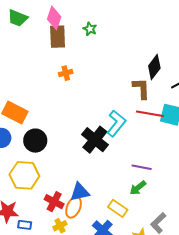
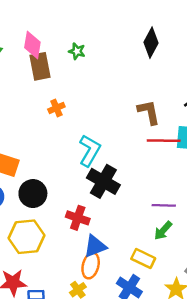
black diamond: (154, 67) -> (151, 43), moved
cyan L-shape: (116, 123) -> (90, 150), moved
red cross: (54, 202) -> (78, 218), moved

